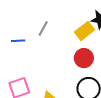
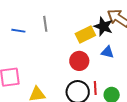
gray line: (43, 28) -> (45, 24), turned -49

